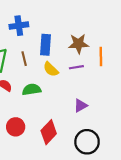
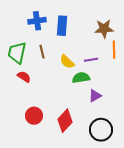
brown star: (78, 44) -> (104, 29), moved
blue rectangle: (45, 45) -> (62, 26), moved
green semicircle: (32, 90) -> (81, 78), moved

